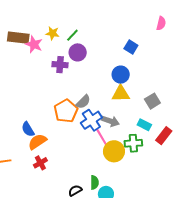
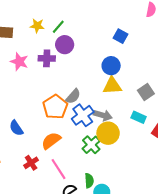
pink star: (34, 44) -> (19, 62), moved
pink line: (103, 139) -> (59, 169), moved
orange semicircle: (37, 142) -> (51, 141), moved
green cross: (133, 143) -> (91, 145), moved, turned -36
yellow circle: (114, 151) -> (108, 133), moved

